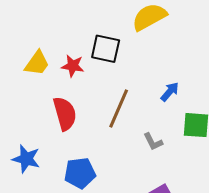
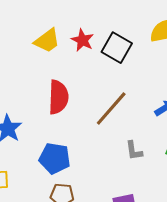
red star: (73, 66) -> (83, 40), moved

